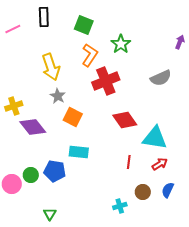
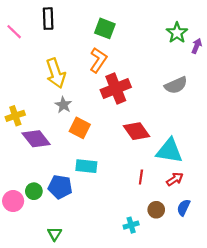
green square: (84, 25) -> (105, 28), moved
pink line: (13, 29) -> (14, 32), turned 70
green star: (121, 44) -> (177, 33), moved

